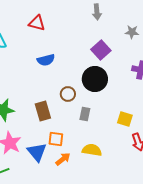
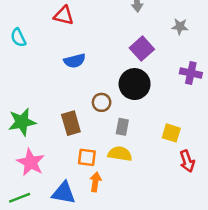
yellow semicircle: (92, 150) -> (120, 154), moved
blue triangle: (37, 152) -> (64, 193), moved, turned -40
orange arrow: (63, 159) -> (95, 182), turned -42

